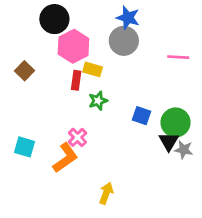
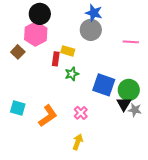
pink hexagon: (73, 46) -> (36, 34), moved
blue square: (142, 116) -> (104, 85), size x1.6
pink cross: (78, 137) -> (81, 113), moved

